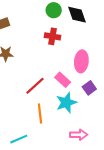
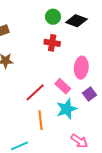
black diamond: (77, 15) -> (76, 21), turned -50
pink arrow: (79, 135) -> (79, 141), turned 36

